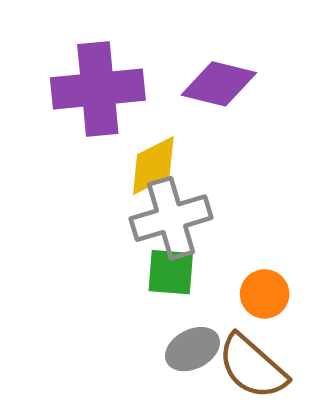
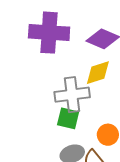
yellow diamond: (153, 166) -> (98, 73), moved

